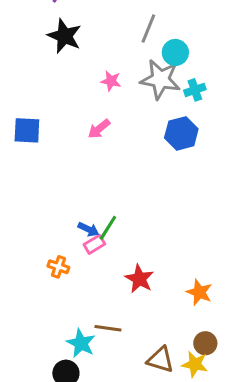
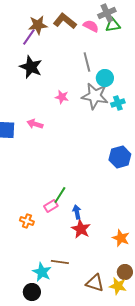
gray line: (148, 28) -> (87, 62), turned -36
pink arrow: (99, 129) -> (35, 124), moved, turned 56
blue hexagon: (181, 133) -> (120, 157), moved
blue arrow: (88, 229) -> (77, 212), moved, turned -128

